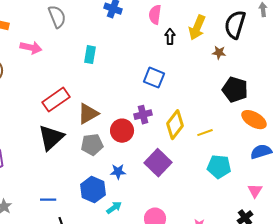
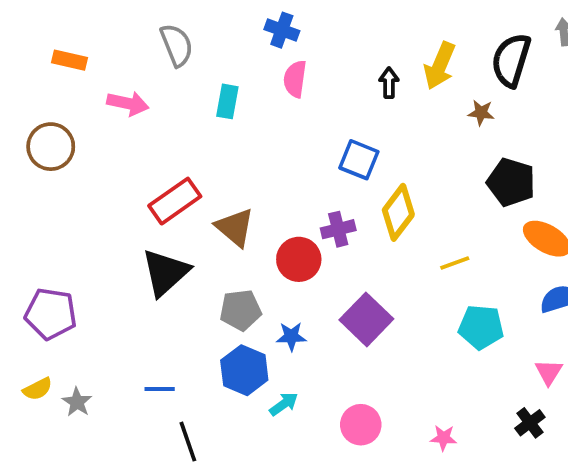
pink semicircle: (155, 15) -> (295, 79), moved
cyan rectangle: (90, 55) -> (227, 101), moved
brown triangle: (88, 114) -> (235, 227), turned -50
yellow diamond: (175, 125) -> (398, 212), moved
gray pentagon: (92, 145) -> (241, 310), moved

